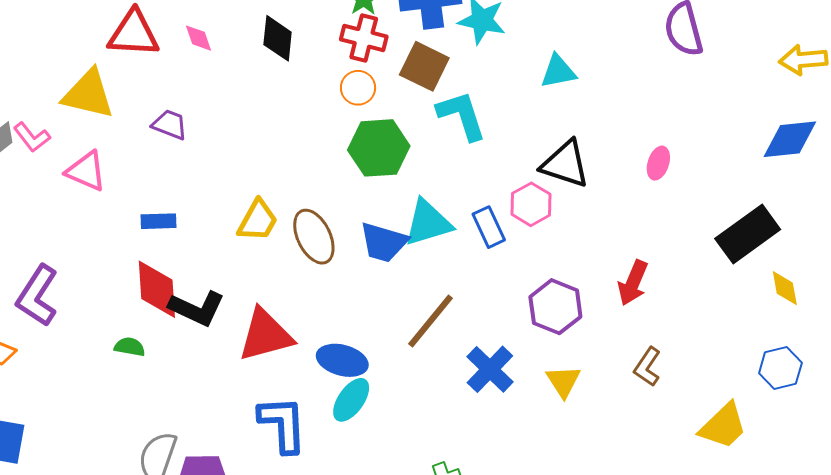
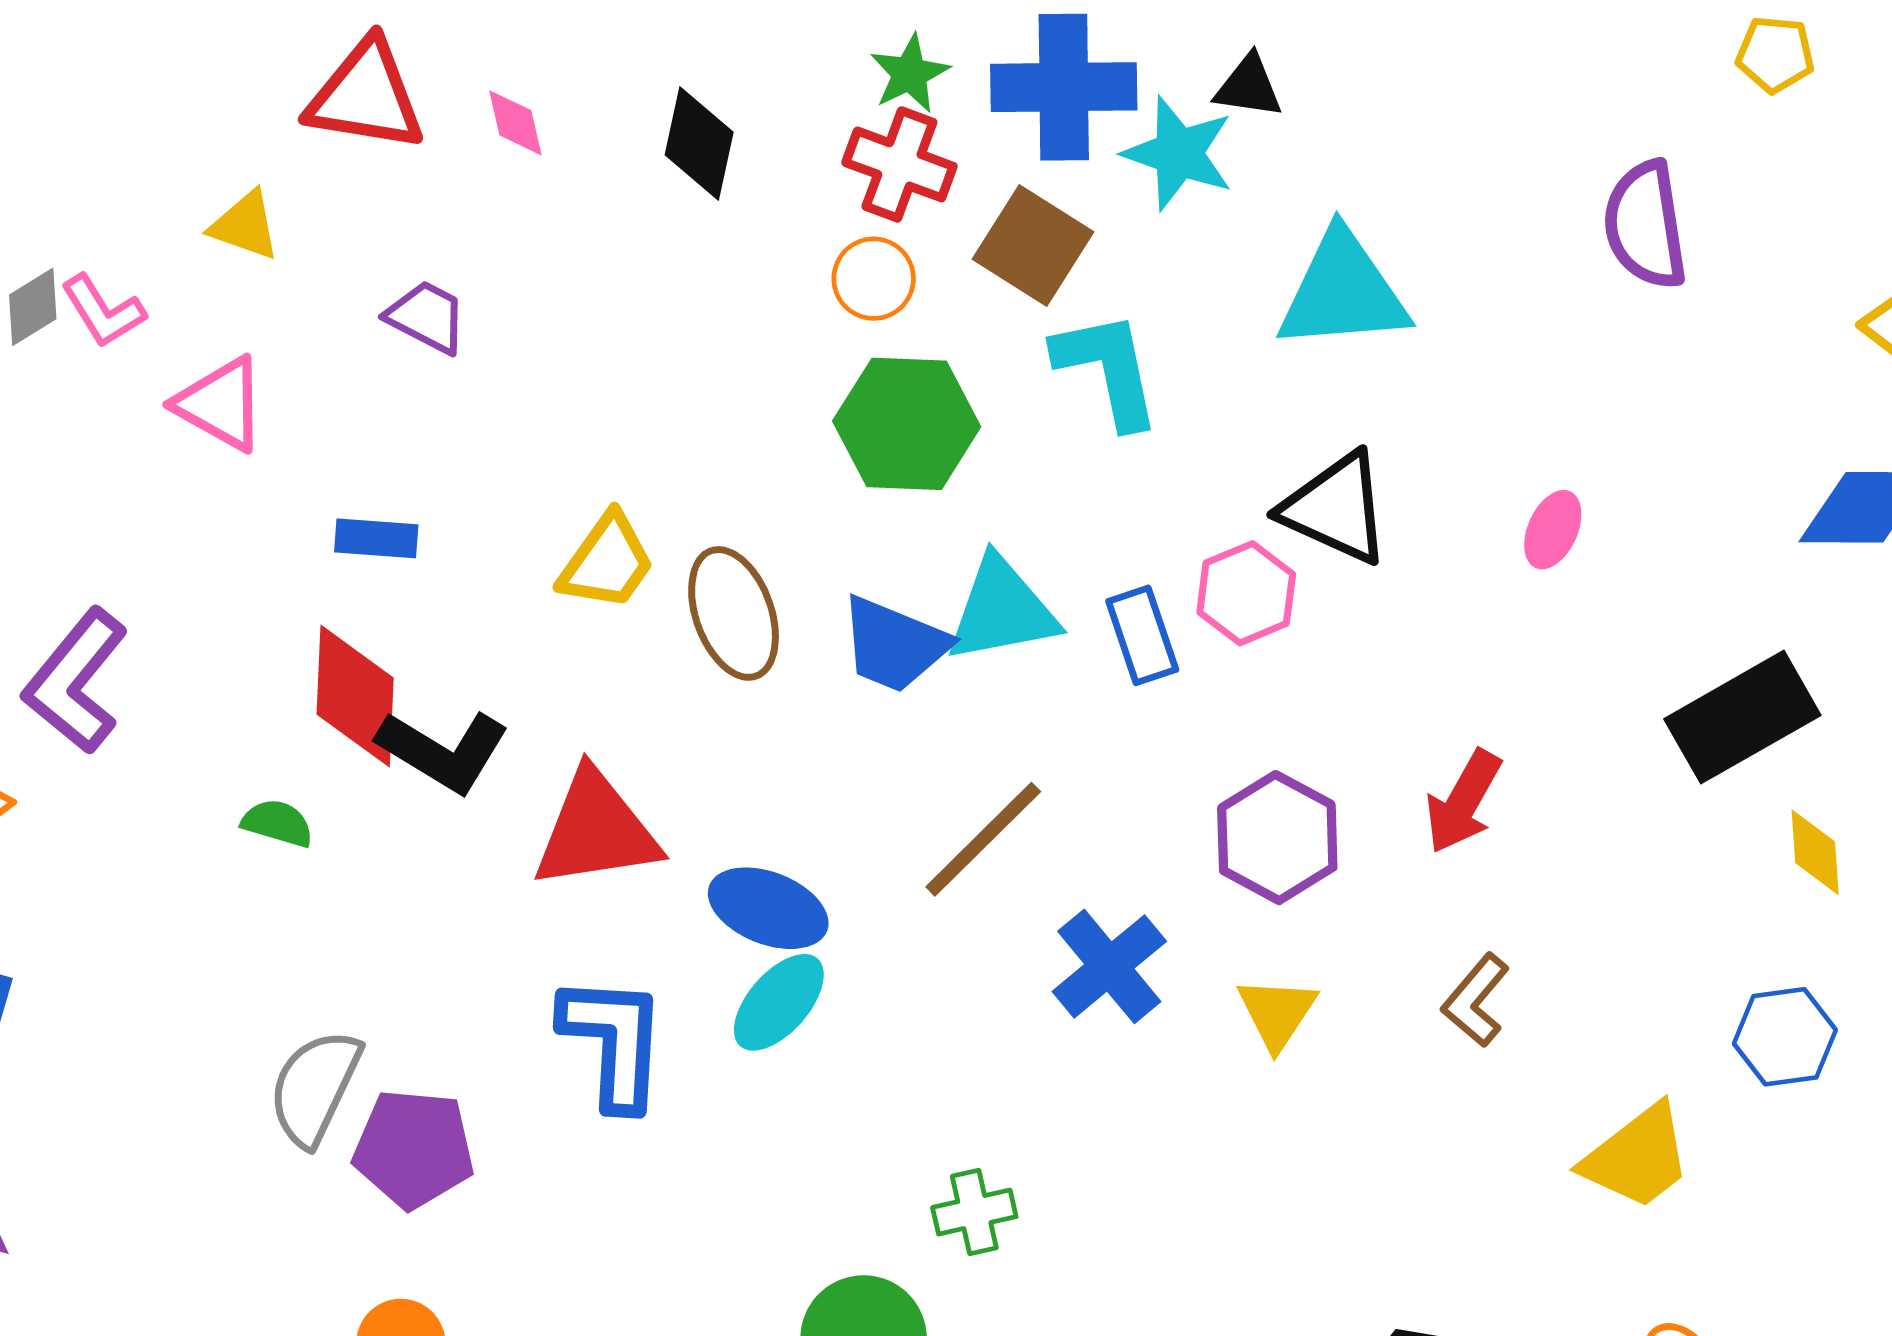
cyan triangle: (558, 72) -> (1343, 292), size x1.6
yellow triangle: (88, 94) -> (245, 225), size x0.6

